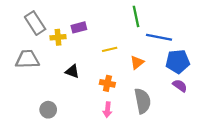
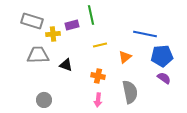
green line: (136, 16) -> (91, 15), moved
gray rectangle: (35, 23) -> (32, 21), turned -40
gray trapezoid: (27, 59) -> (38, 55), moved

